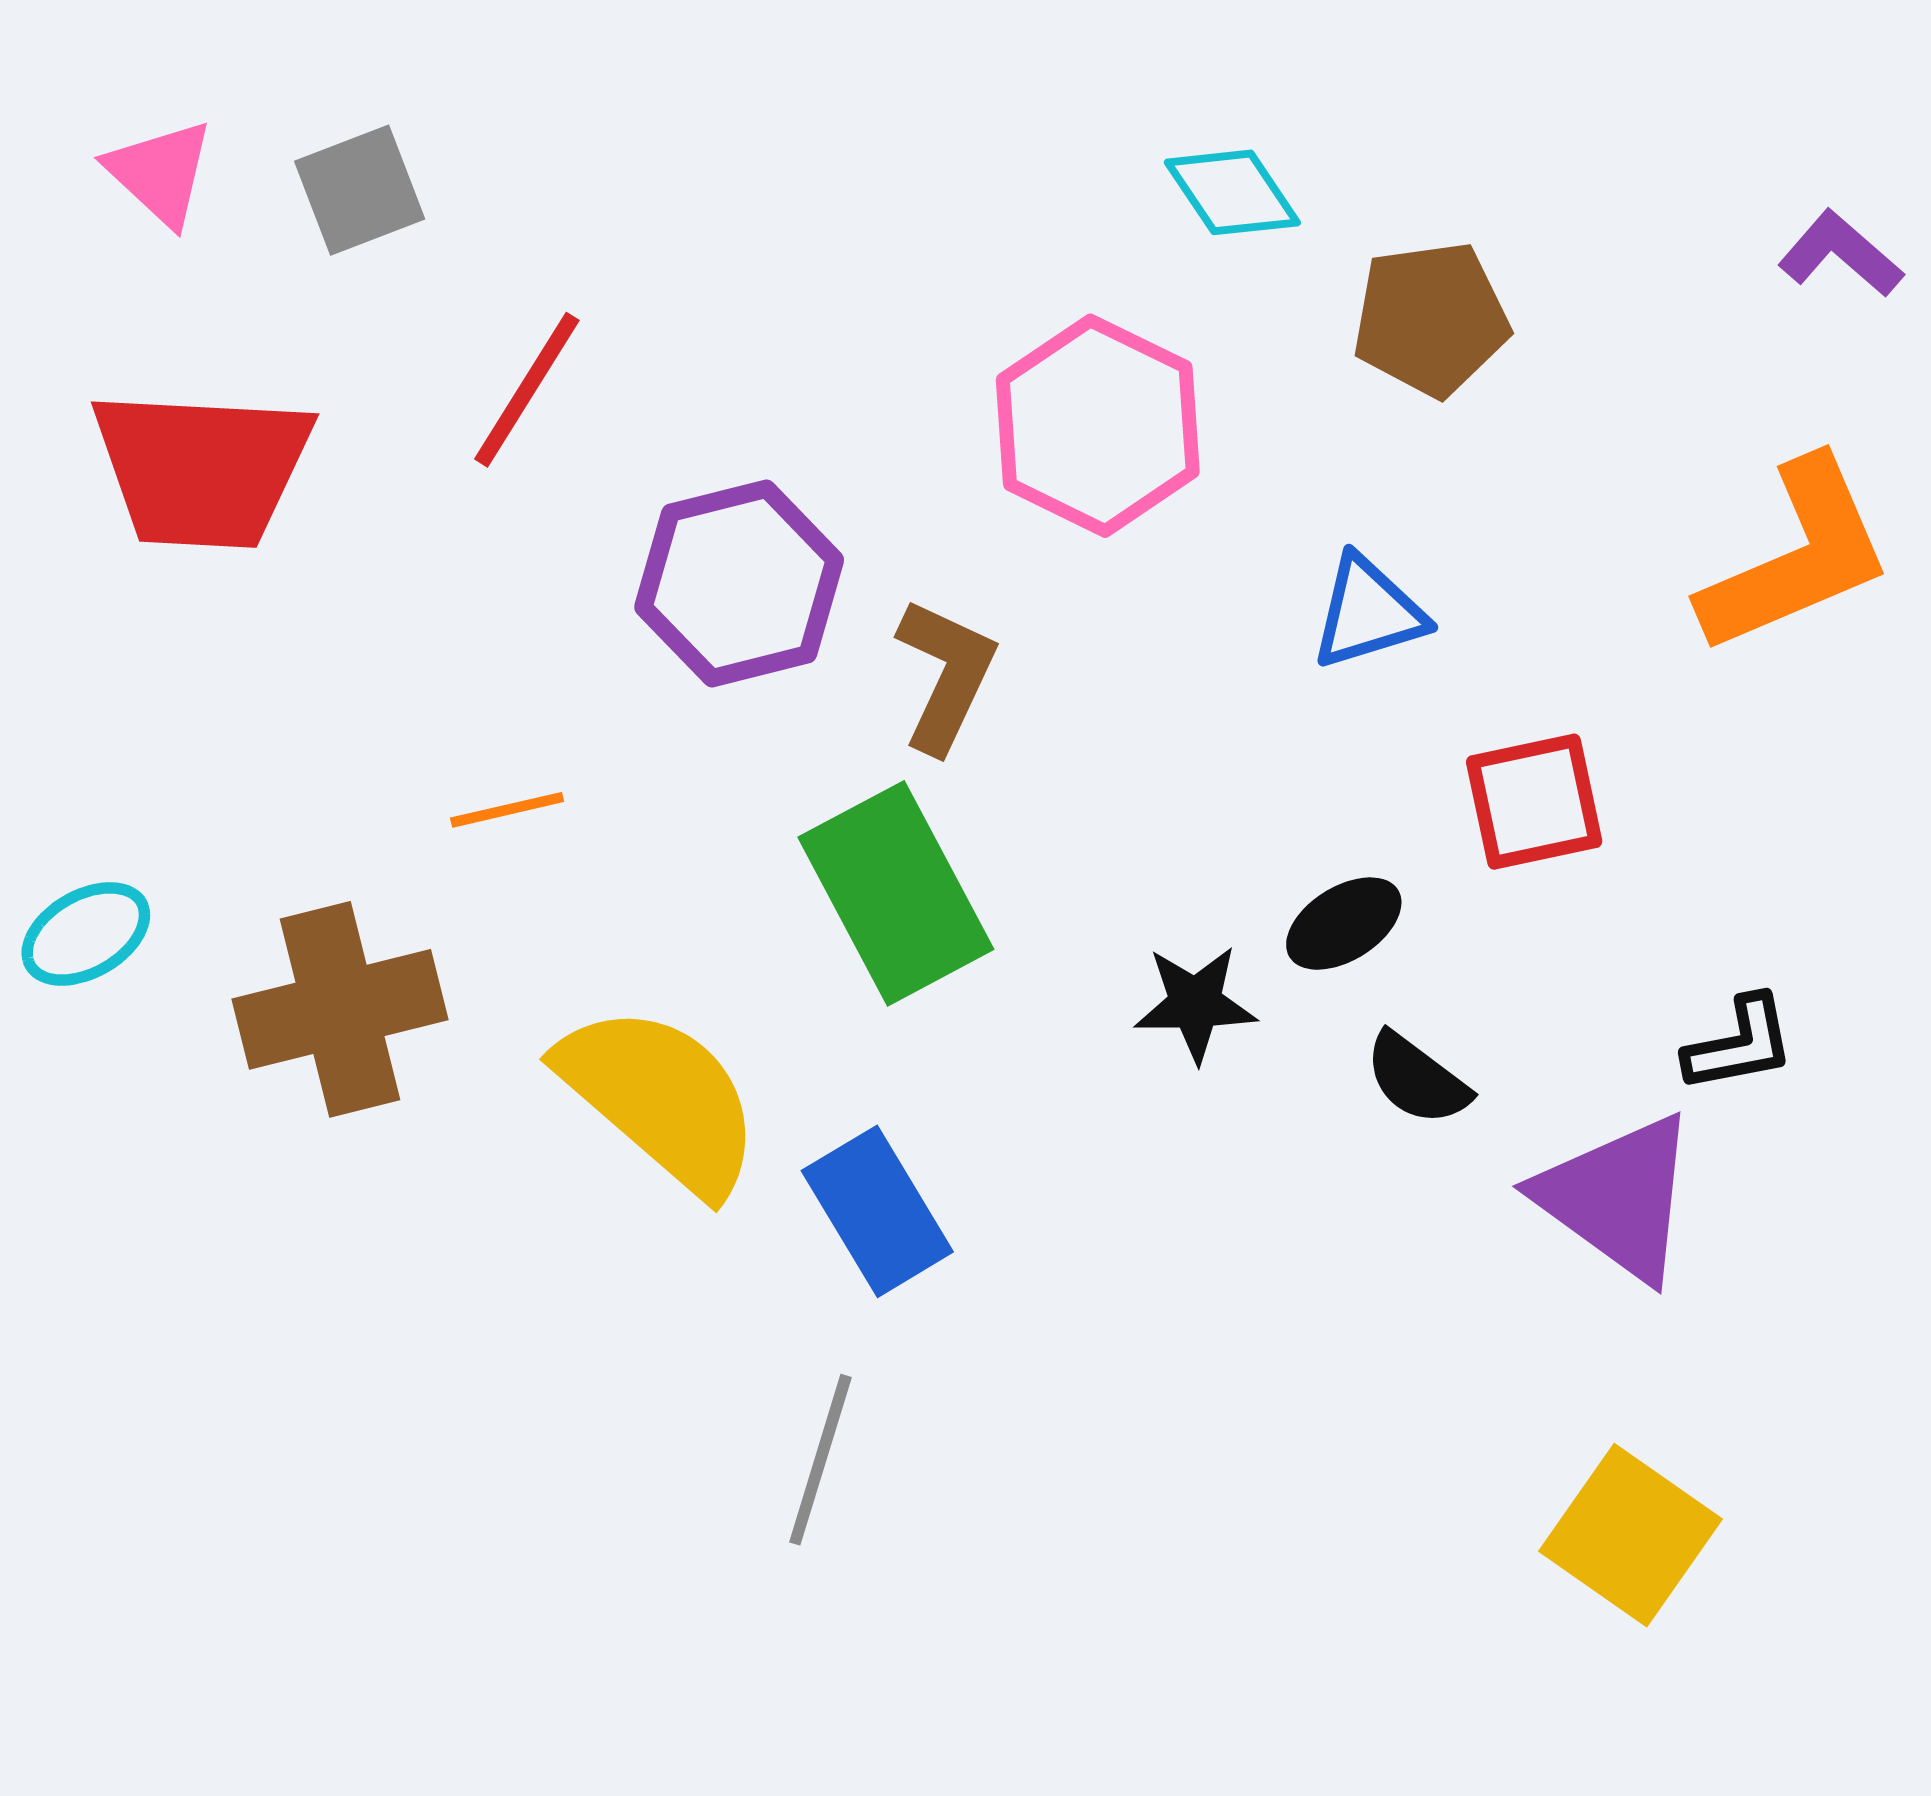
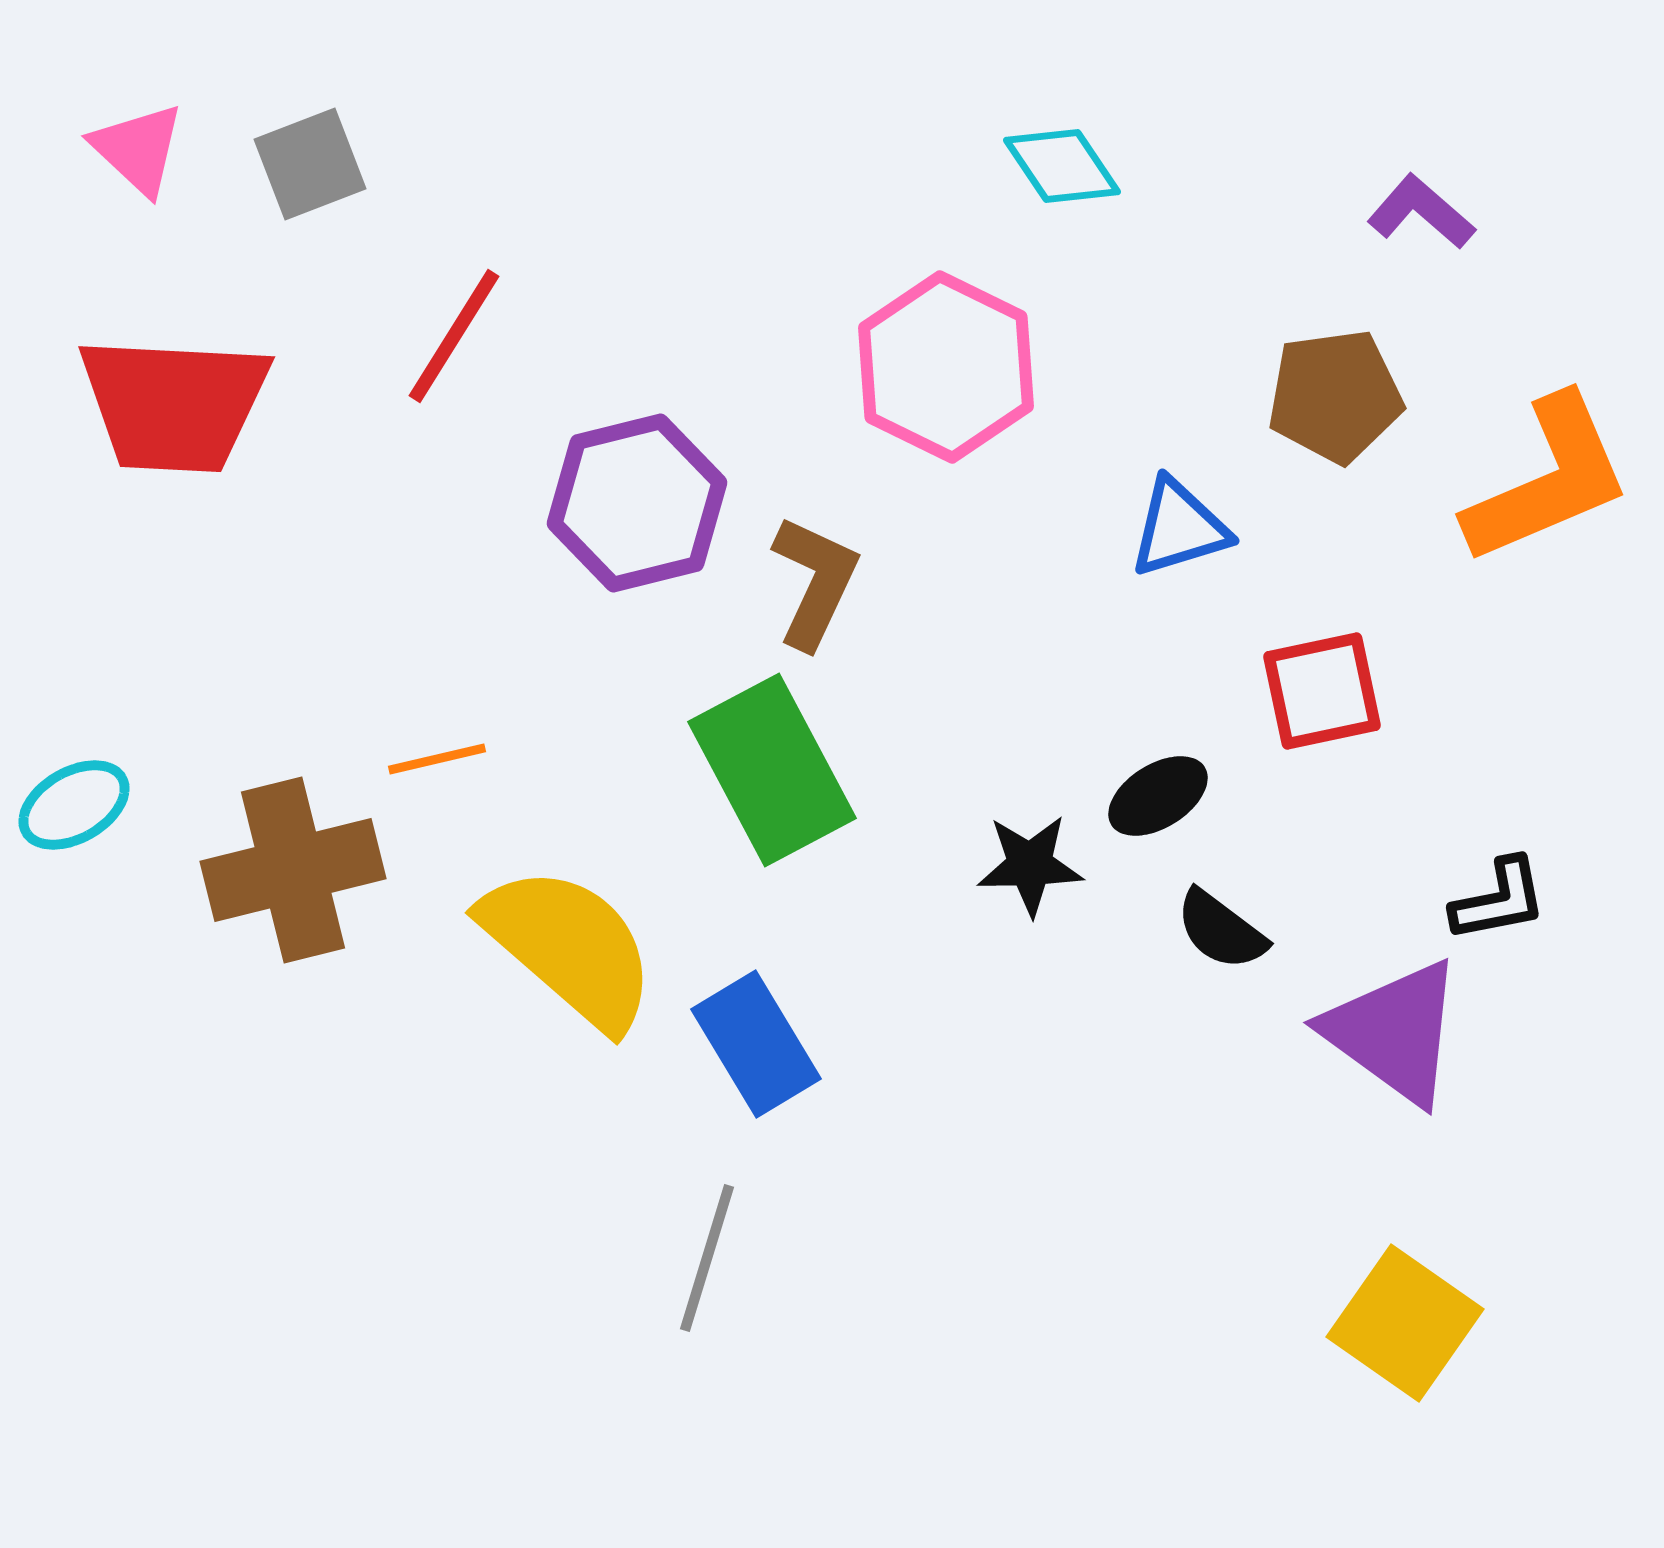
purple L-shape: (1841, 254) -> (1421, 212), moved
brown pentagon: (1431, 319) -> (1335, 396), moved
orange line: (507, 810) -> (437, 759), moved

